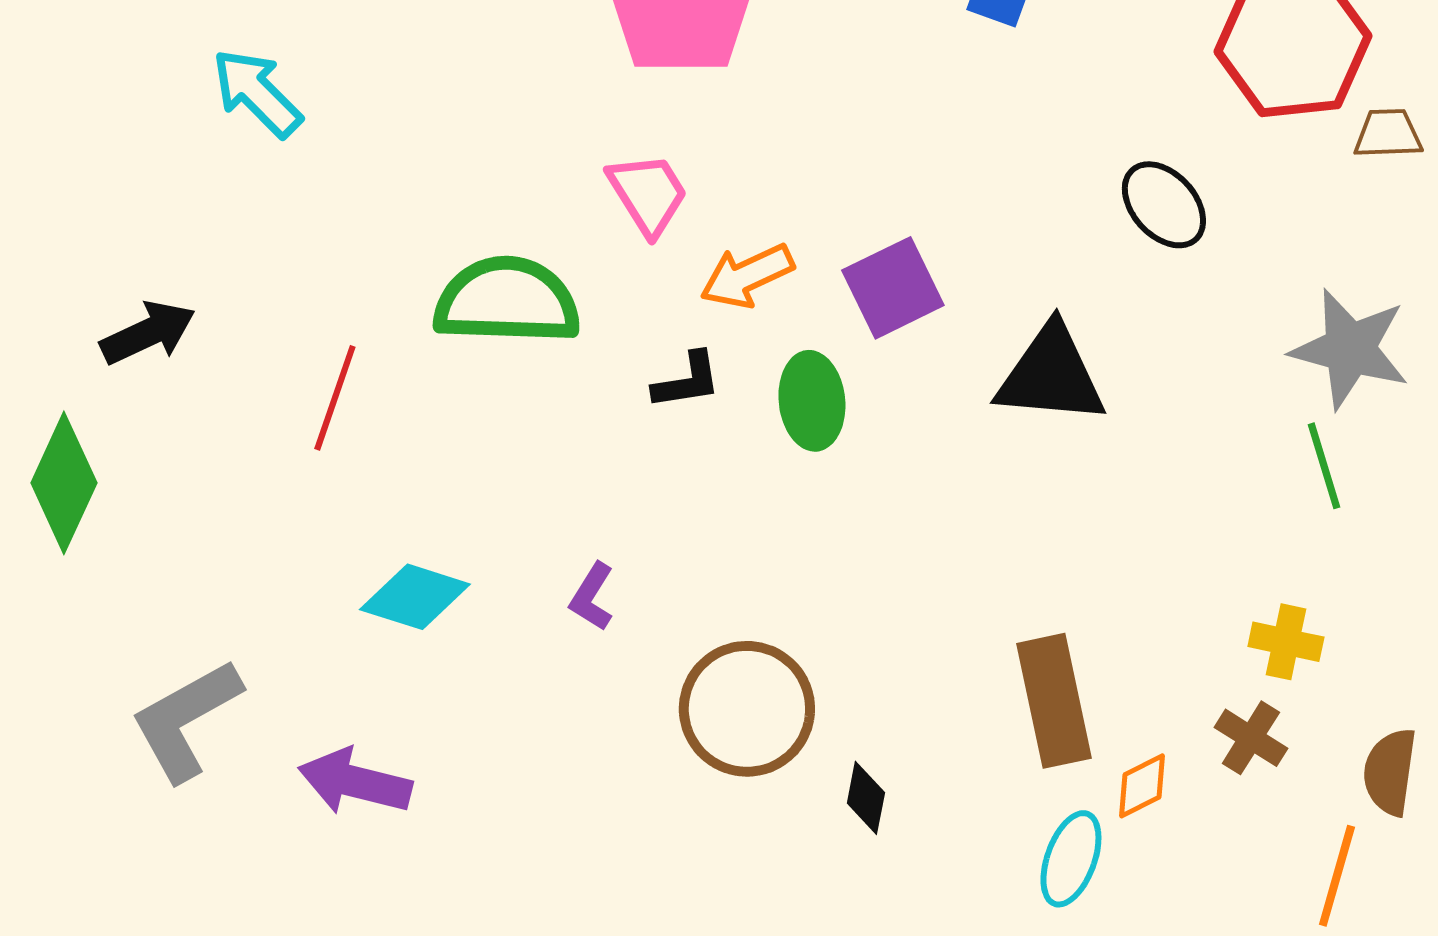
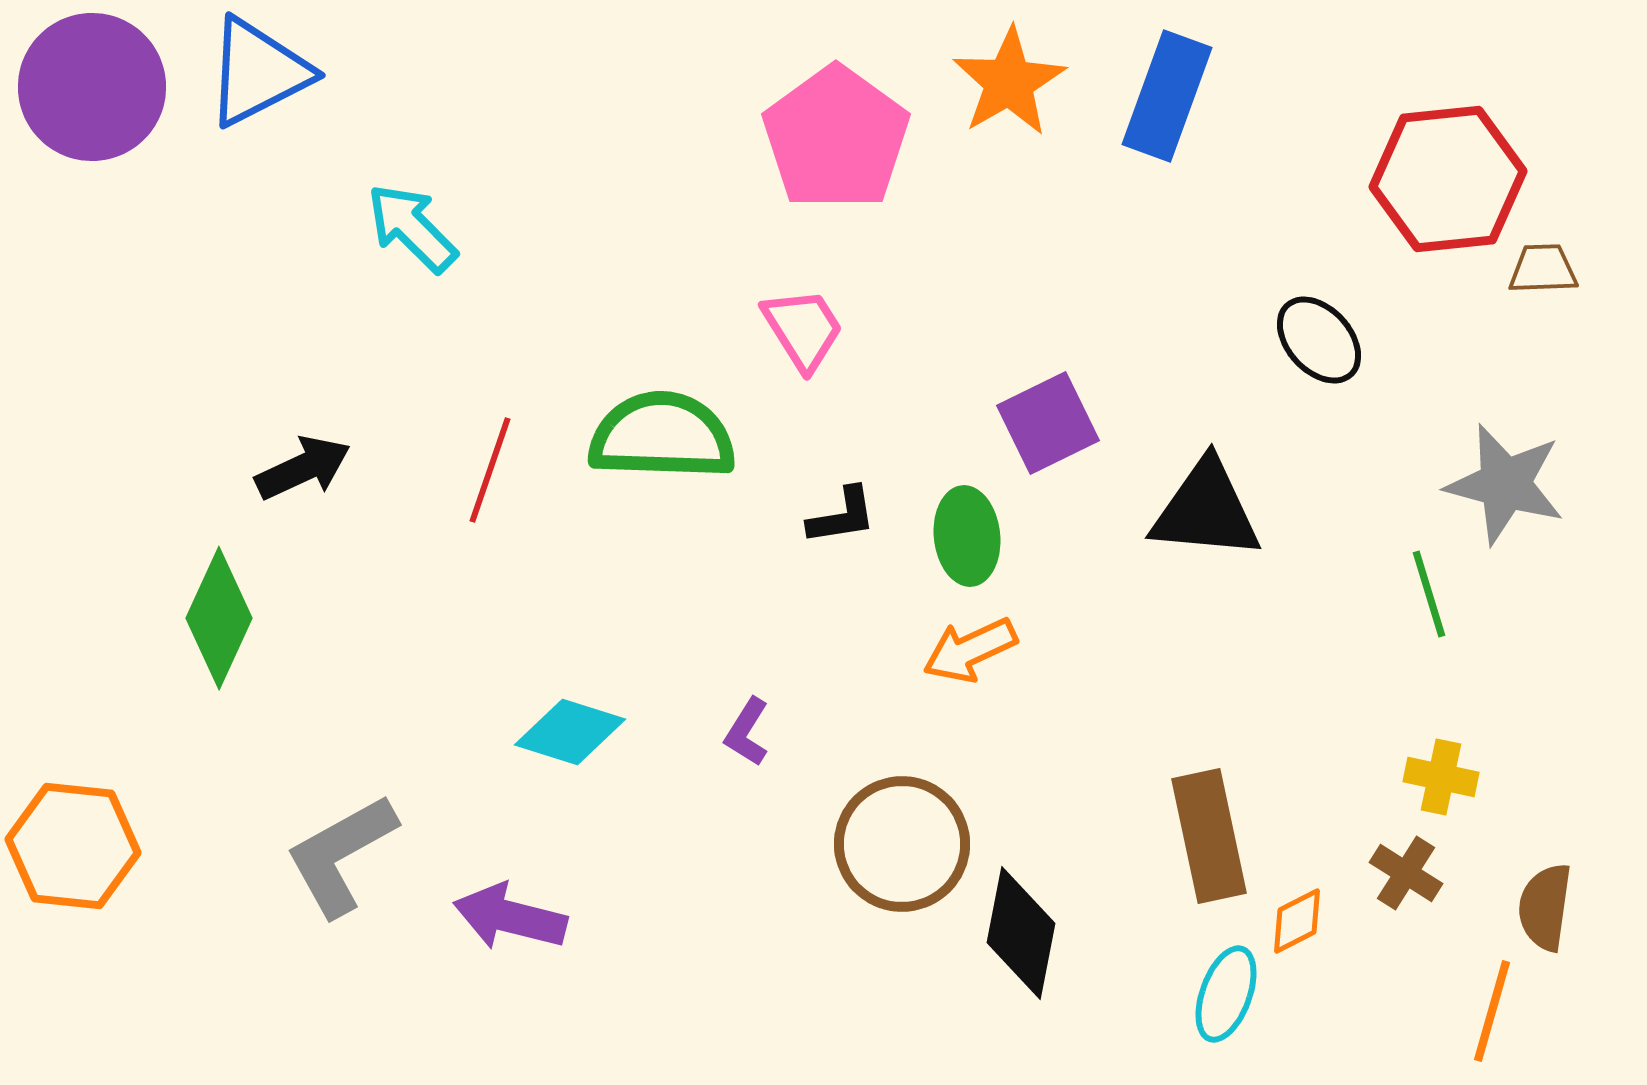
orange arrow: (747, 276) -> (970, 650), moved
red line: (335, 398) -> (490, 470), moved
green line: (1324, 466) -> (1429, 594), moved
black diamond: (866, 798) -> (1021, 933), size x1.8

